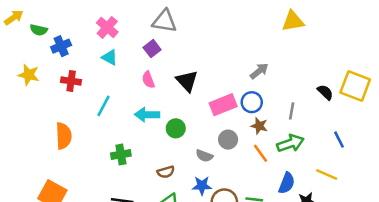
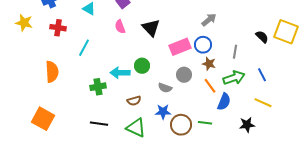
cyan arrow: (147, 115) -> (120, 73), moved
blue line: (339, 140) -> (262, 75), moved
blue semicircle: (287, 183) -> (224, 102), moved

